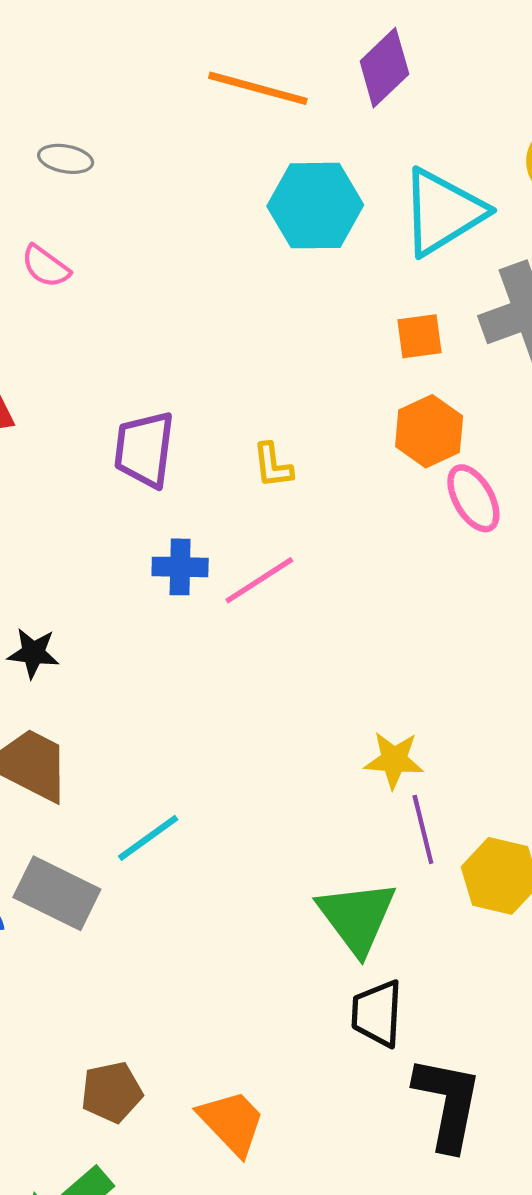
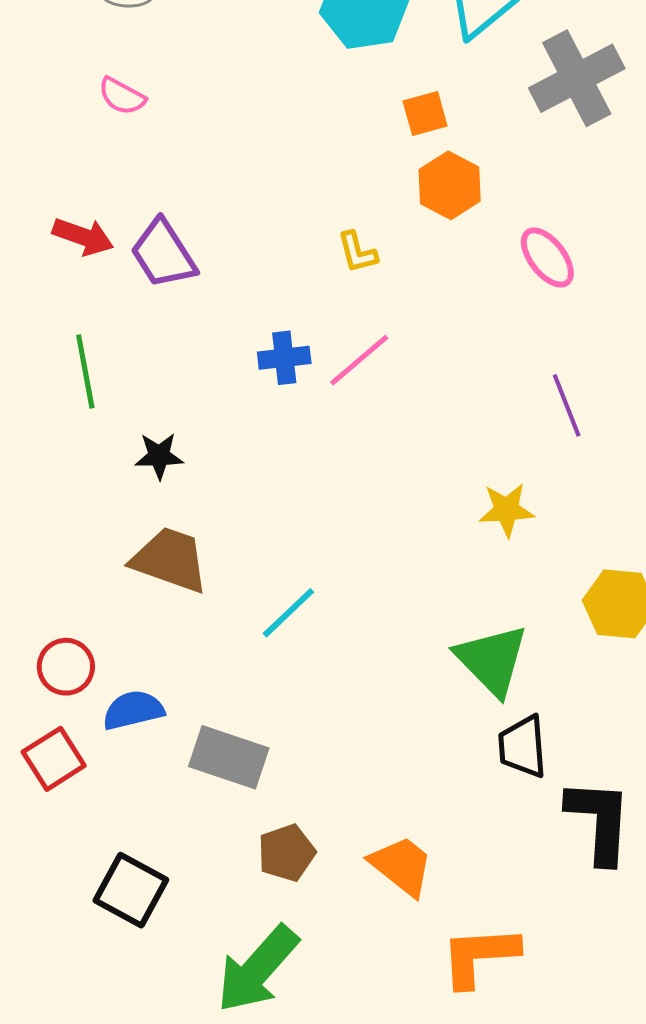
orange square: (420, 336) -> (425, 114), moved
orange hexagon: (429, 431) -> (450, 185), moved
purple trapezoid: (144, 449) -> (163, 254), moved, turned -32
purple line: (423, 829) -> (567, 405), moved
gray rectangle: (57, 893) -> (229, 757), moved

